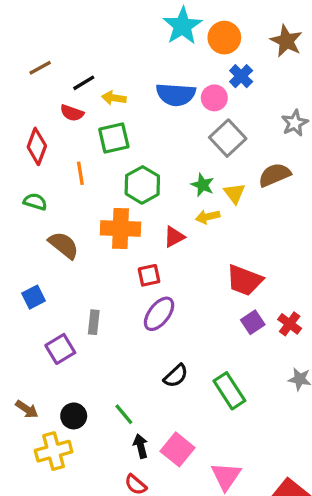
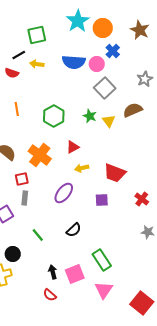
green square: (114, 138) -> (37, 35), moved
yellow arrow: (208, 217) -> (82, 168), moved
orange cross: (121, 228) -> (40, 155), moved, turned 35
red square: (149, 275) -> (22, 179), moved
purple square: (253, 322) -> (102, 200), moved, turned 32
green rectangle: (229, 391) -> (102, 260), moved
green line: (124, 414) -> (38, 235), moved
pink square: (177, 449) -> (75, 274), turned 30

